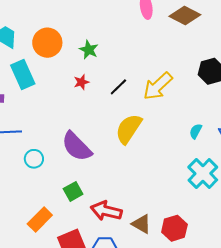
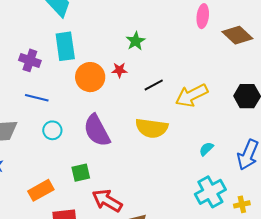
orange circle: (47, 43) -> (90, 77), moved
yellow semicircle: (129, 129) -> (152, 128), turned -132
cyan semicircle: (196, 131) -> (206, 149), moved

